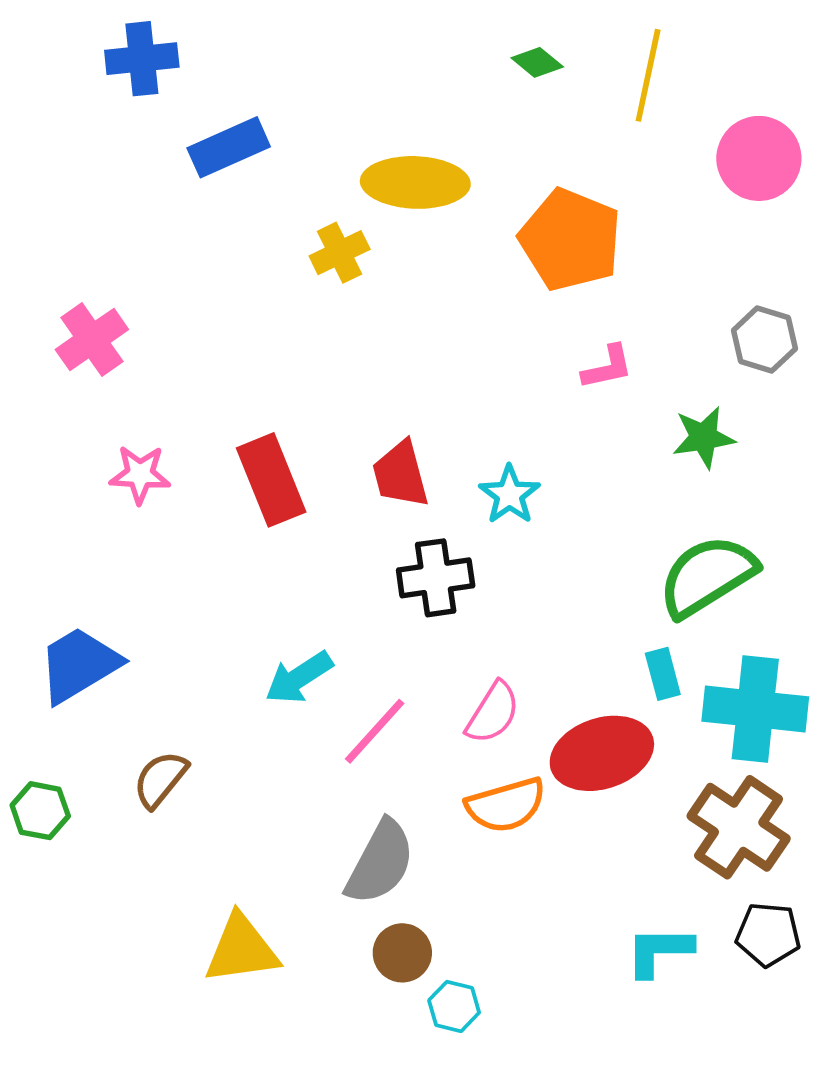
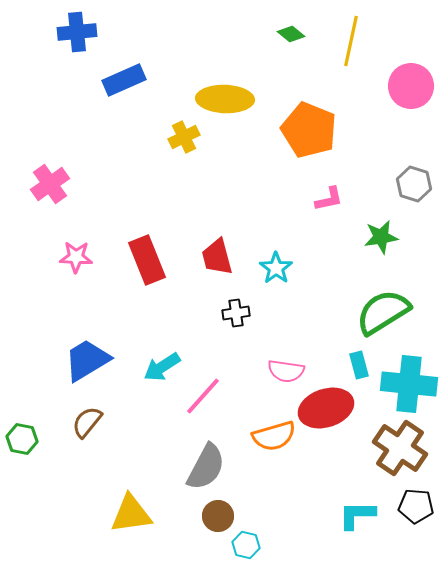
black cross: (436, 578) -> (236, 313), size x0.7
blue trapezoid: (79, 665) -> (87, 360), moved
pink semicircle: (493, 713) -> (286, 371), moved, turned 66

